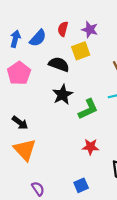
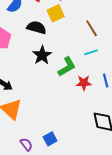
red star: (91, 147) -> (84, 83), moved
blue square: (81, 185) -> (50, 139), moved

